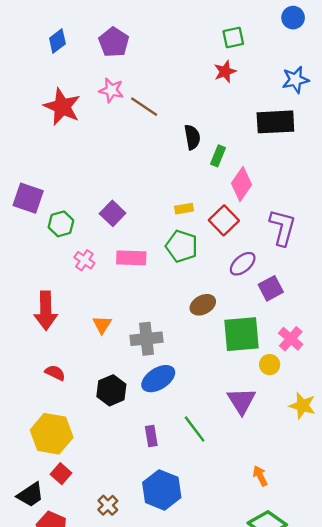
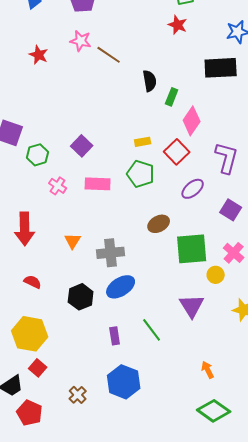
red star: (225, 72) -> (178, 25), turned -30
red star: (62, 107) -> (39, 55), size x0.6
purple square: (271, 288) -> (231, 210), moved, turned -30

